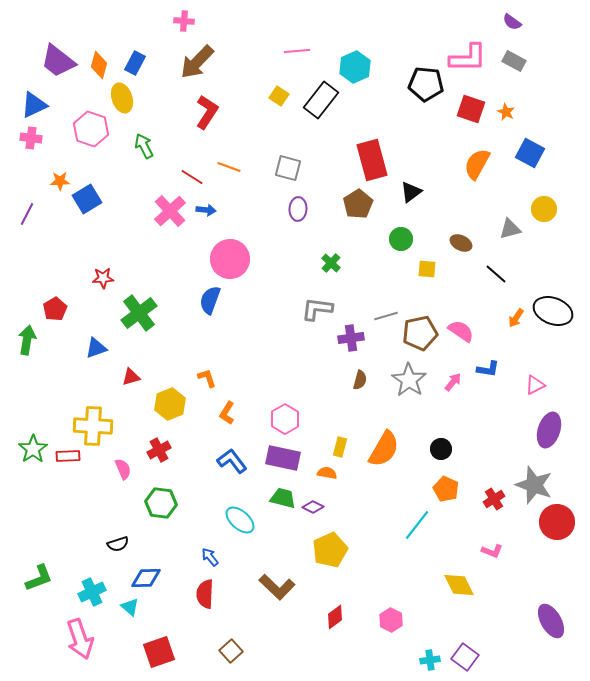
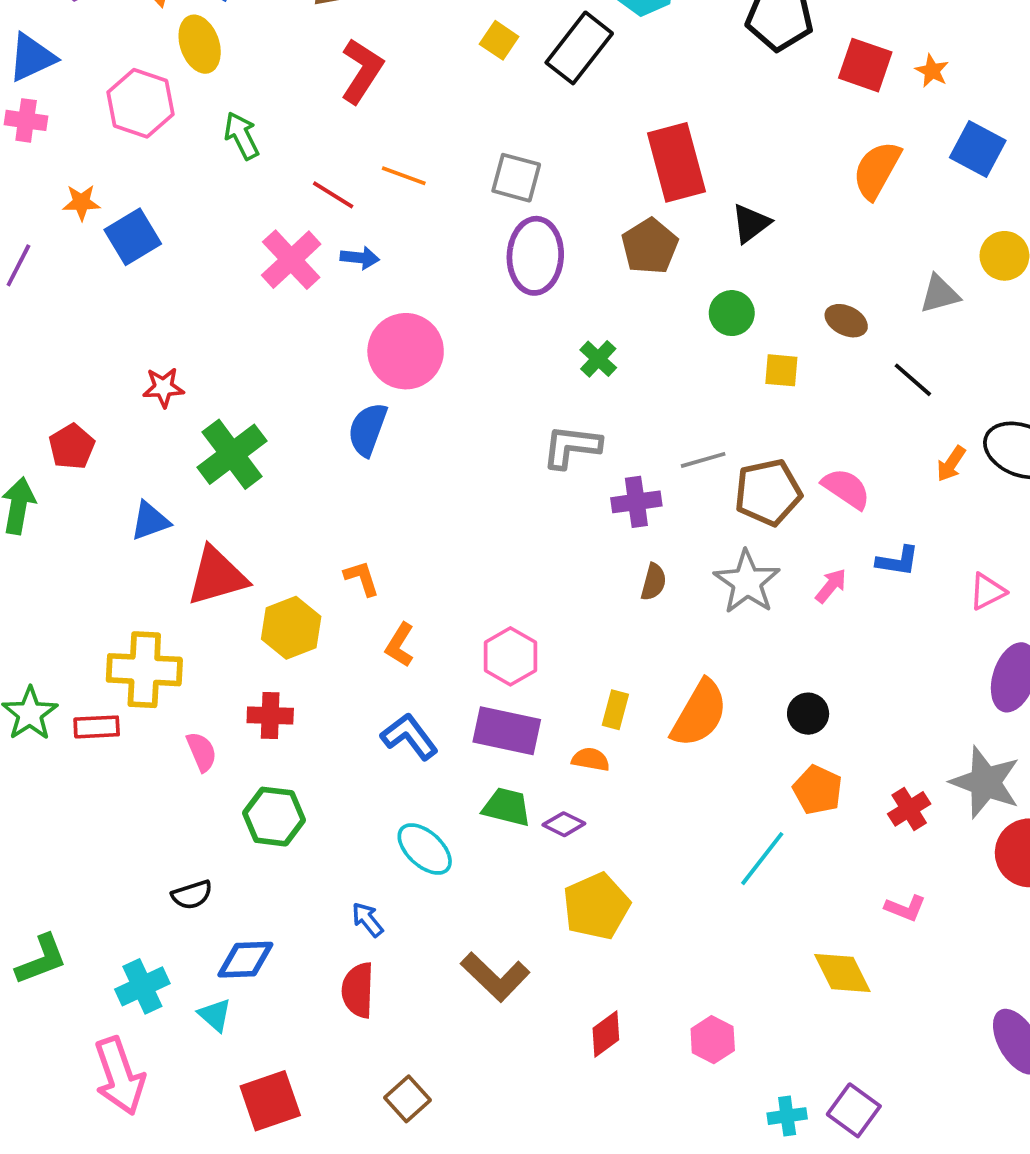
purple ellipse: (298, 209) -> (535, 256), size x1.6
red triangle: (131, 377) -> (217, 576), size x1.8
red cross: (159, 450) -> (270, 715), turned 30

